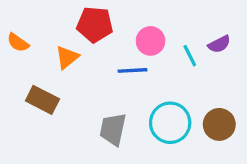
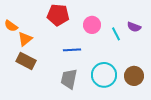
purple semicircle: (219, 44) -> (134, 27), turned 48
orange triangle: (67, 57) -> (25, 39), moved
blue line: (133, 70) -> (72, 50), moved

